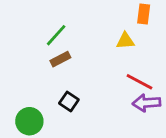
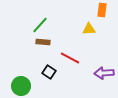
brown rectangle: (60, 59) -> (43, 42), turned 32
red line: (139, 82) -> (70, 58), moved

